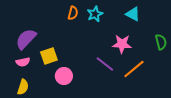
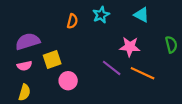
orange semicircle: (73, 13) -> (72, 21), moved
purple semicircle: (26, 39) -> (28, 41), turned 30
orange line: (134, 69) -> (143, 73), turned 65

